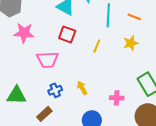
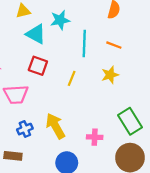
yellow arrow: (82, 88) -> (55, 126), size x1.6
brown rectangle: (44, 114) -> (13, 156), turned 49

